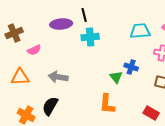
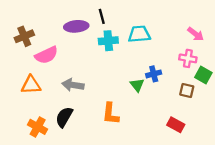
cyan trapezoid: (140, 31) -> (139, 34), moved
pink semicircle: (34, 50) -> (46, 55), size x1.5
blue cross: (131, 67) -> (154, 74), turned -32
orange L-shape: (107, 104) -> (111, 114), moved

